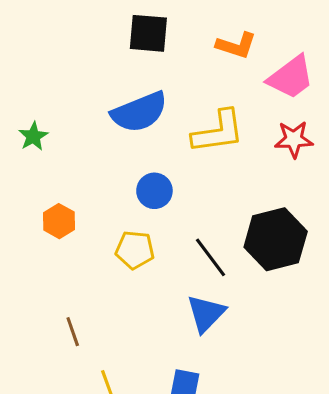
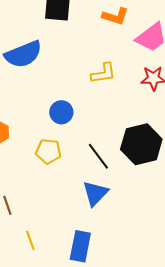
blue semicircle: (139, 112) -> (23, 54), moved
yellow L-shape: (218, 132) -> (103, 73), size x0.7

